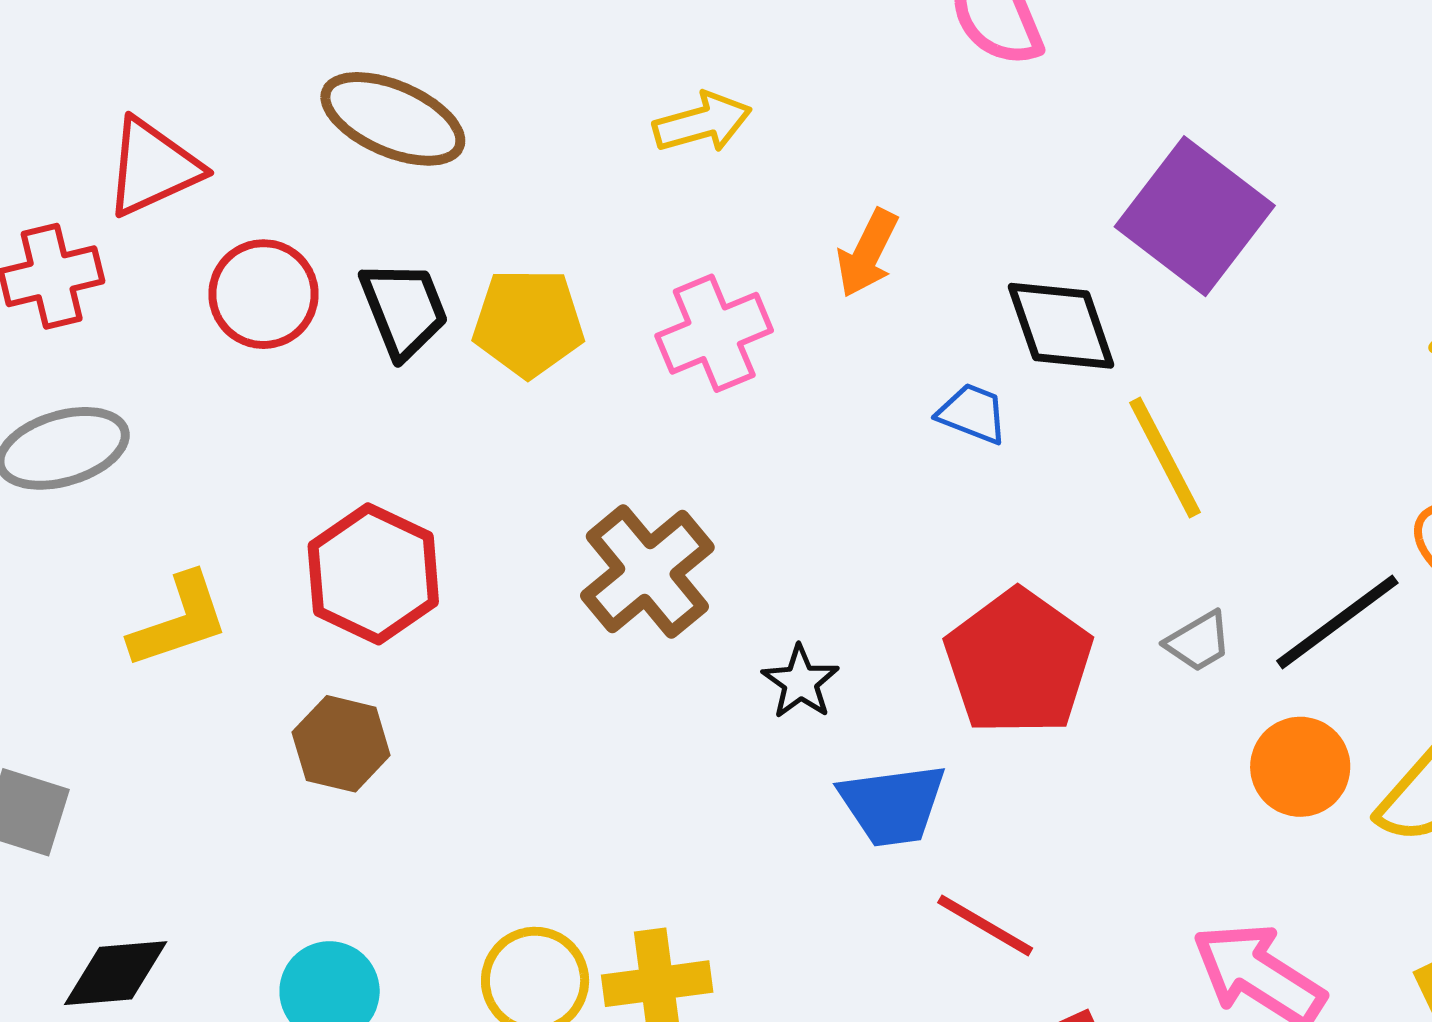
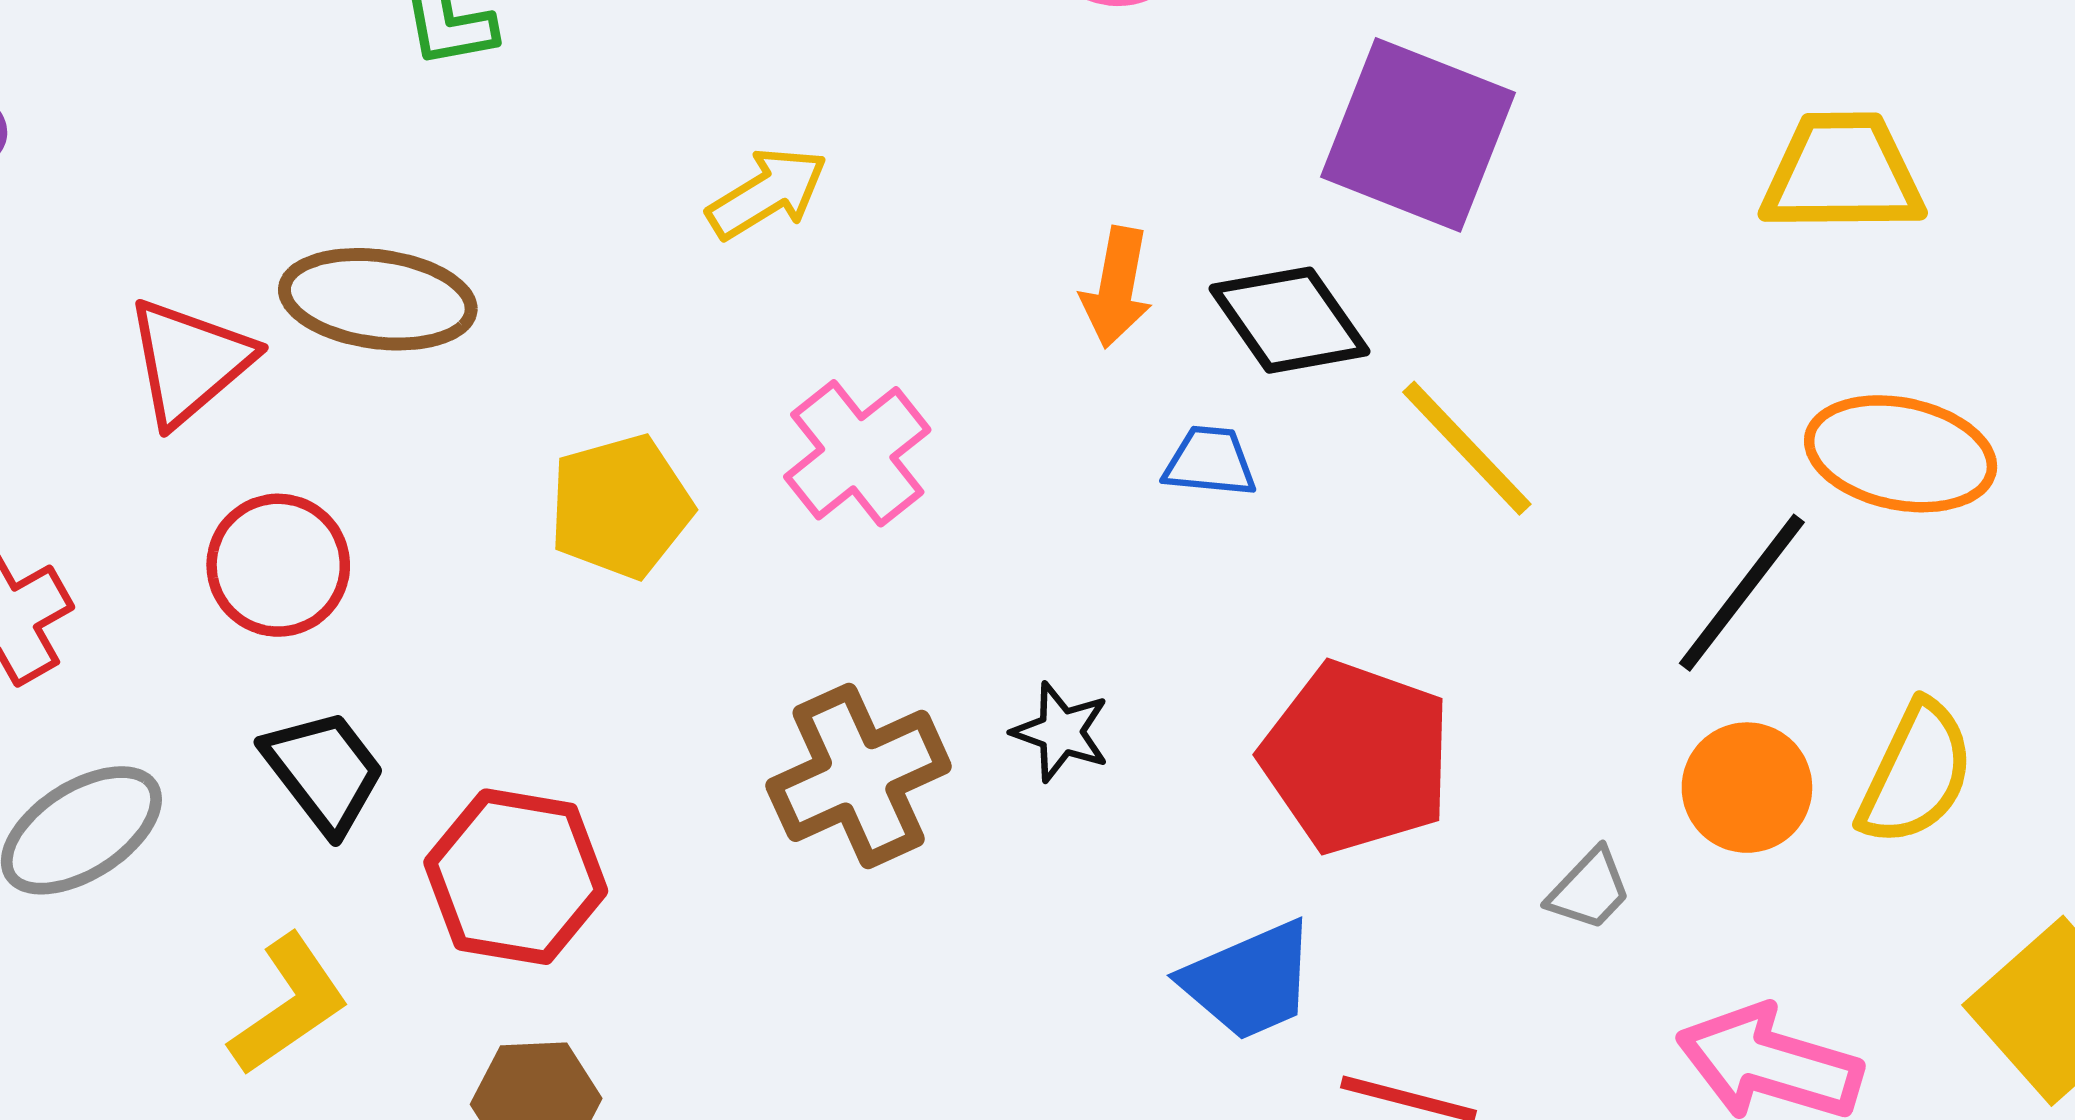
red triangle: (153, 167) -> (189, 361), moved
orange arrow: (867, 253) -> (1117, 287), moved
black trapezoid: (404, 309) -> (324, 771), moved
brown cross: (647, 572) -> (859, 776), turned 31
gray trapezoid: (1198, 641) -> (1589, 890), moved
black star: (800, 682) -> (1061, 732), moved

